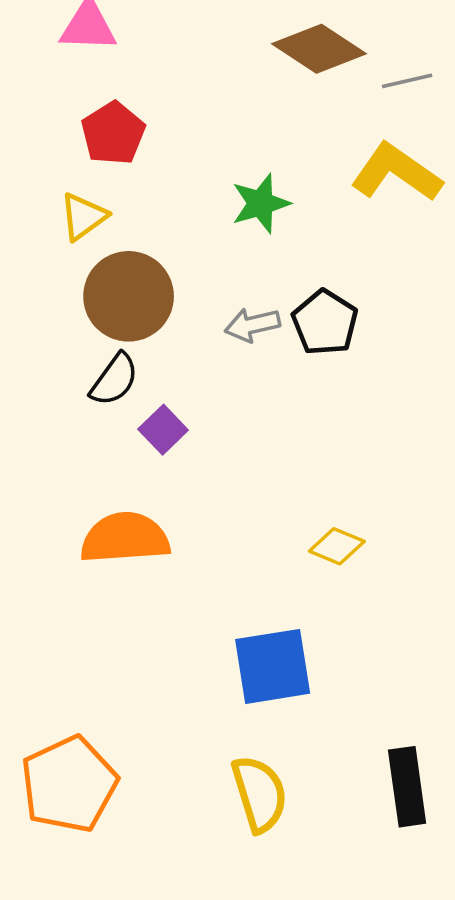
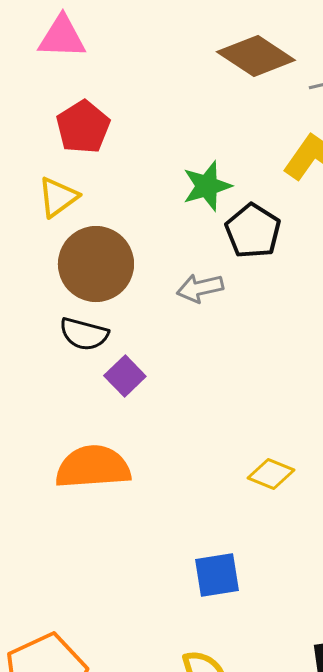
black pentagon: (325, 322) -> (253, 231), moved
black semicircle: (114, 380) -> (84, 334), turned 69
blue square: (273, 666) -> (217, 575), size x0.7

